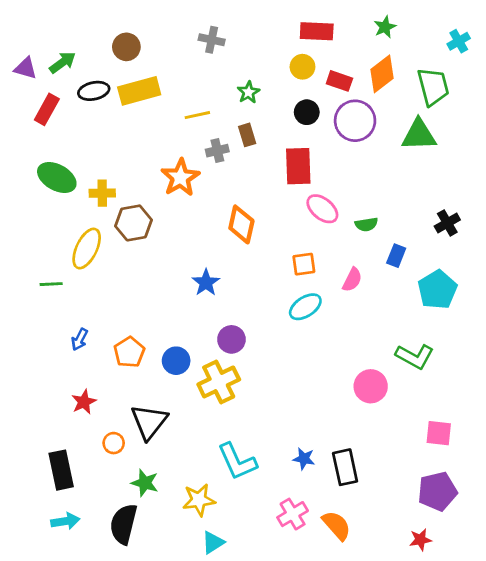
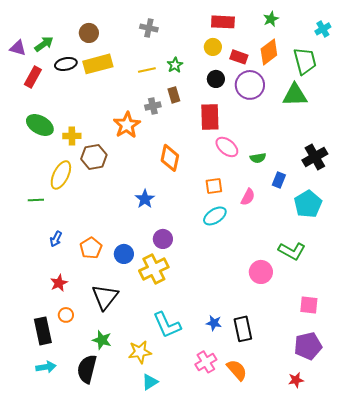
yellow line: (197, 115) -> (147, 70), moved
black cross: (447, 223) -> (315, 157), size x1.4
orange circle: (114, 443) -> (66, 315), moved

